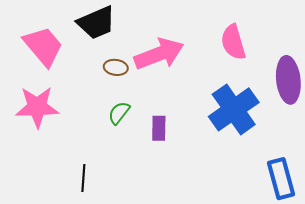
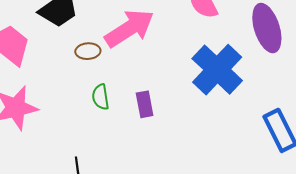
green semicircle: (119, 113) -> (101, 97), turned -35

